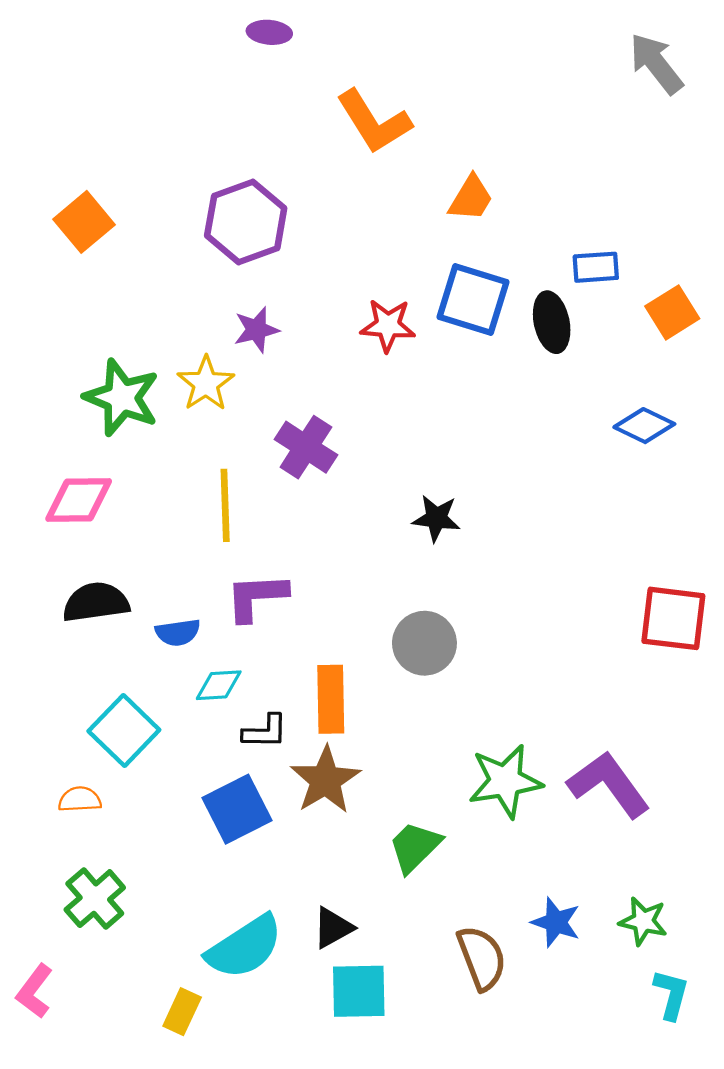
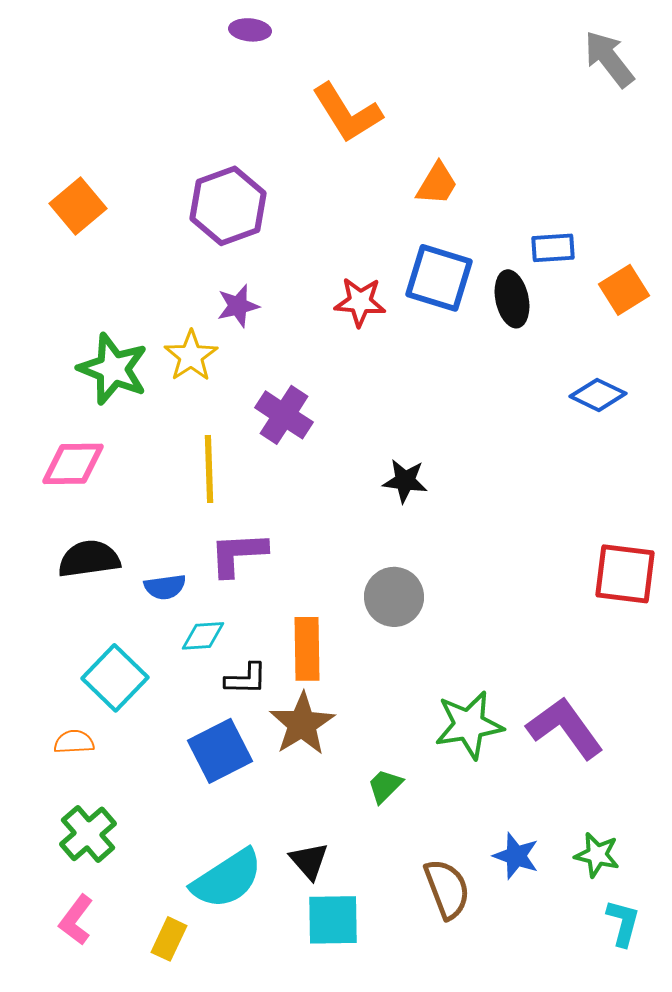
green trapezoid: (415, 847) -> (385, 786), size x0.7
black triangle: (333, 928) -> (309, 861), turned -42
pink L-shape: (34, 991) -> (76, 920), moved

